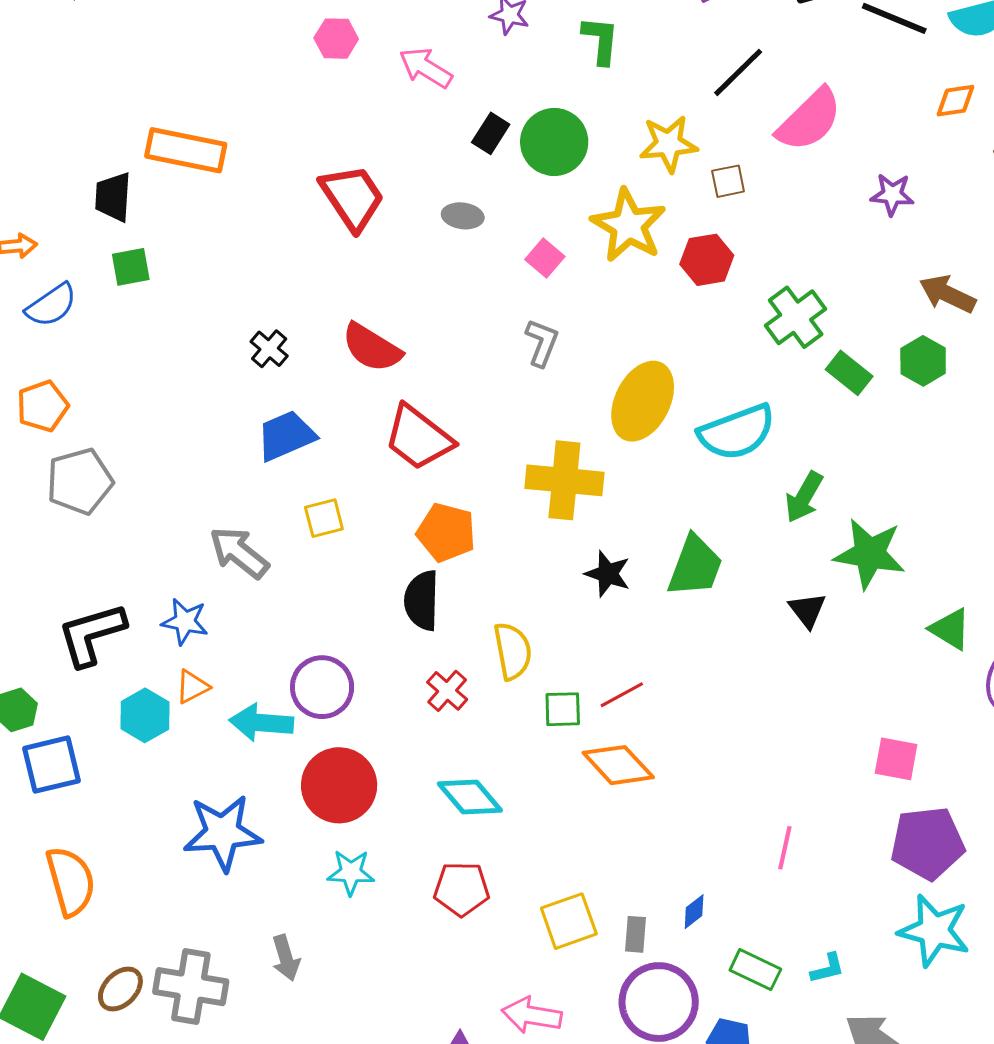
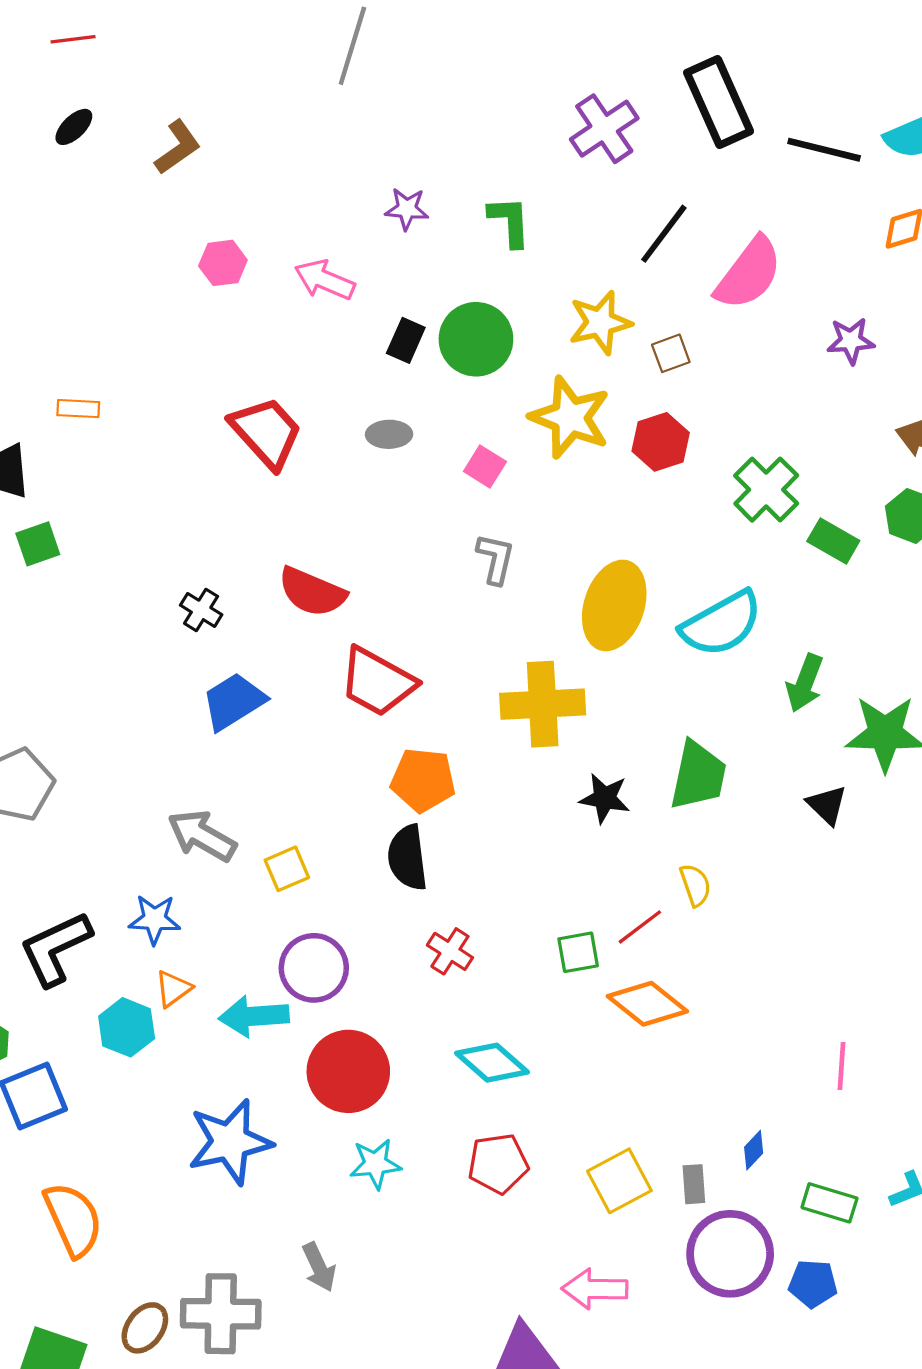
orange rectangle: (186, 150) -> (78, 409), size x0.5
yellow square: (324, 518) -> (287, 869), moved
yellow semicircle: (513, 651) -> (695, 885), moved, size x0.7

